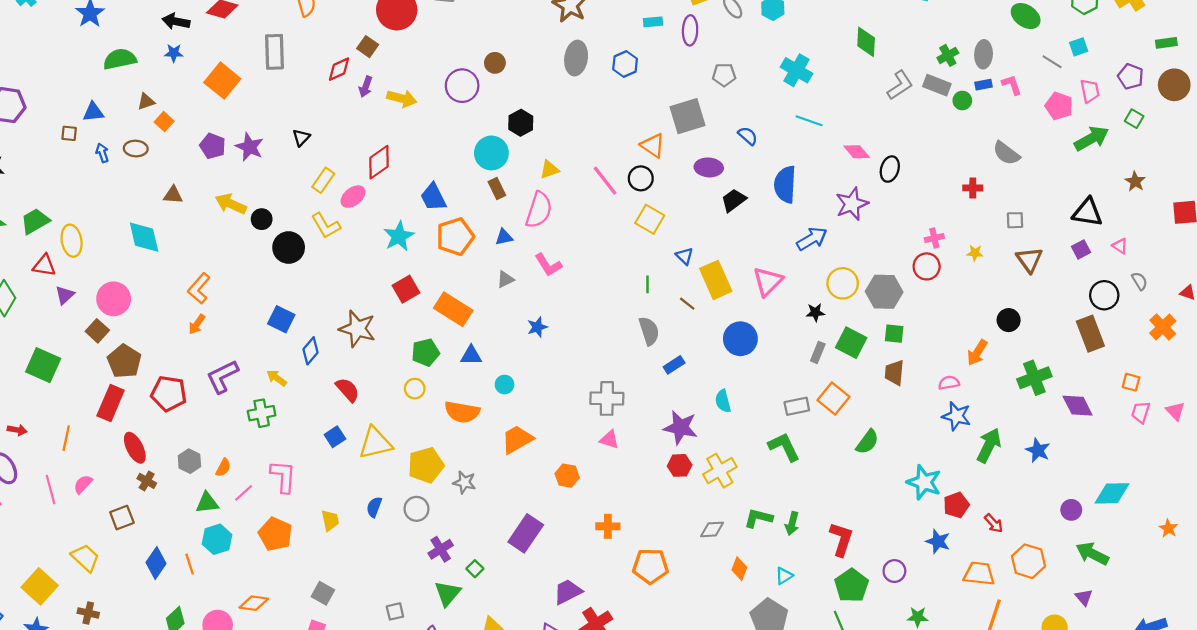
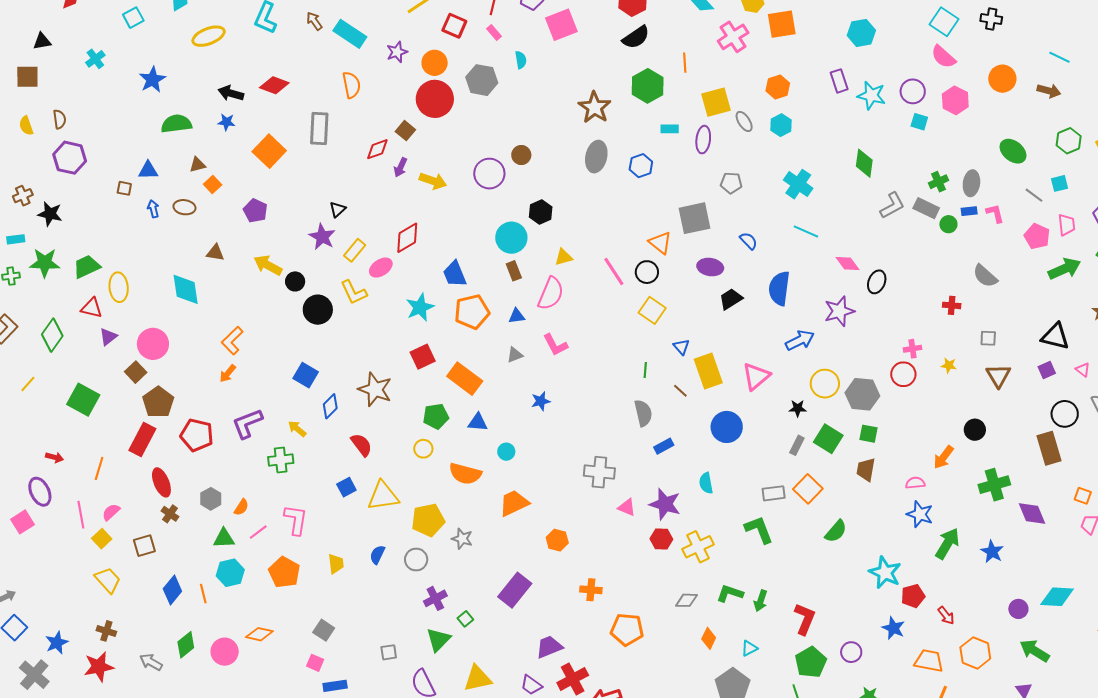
purple star: (249, 147) -> (322, 237), moved
pink triangle: (609, 440) -> (627, 507), moved
yellow square: (40, 586) -> (102, 539), moved, size x0.6

